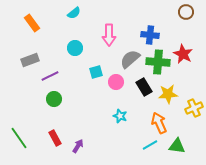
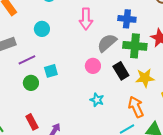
cyan circle: (75, 48) -> (42, 29), moved
cyan square: (96, 72) -> (51, 71), moved

